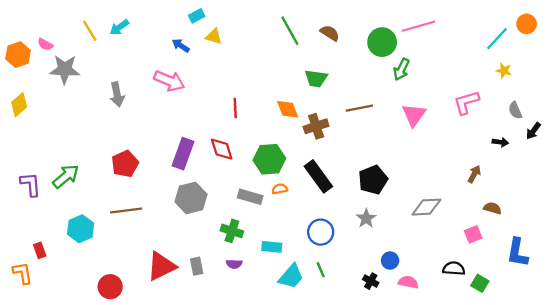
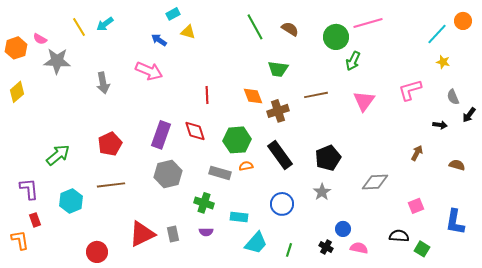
purple L-shape: (31, 184) -> (29, 189), moved
brown semicircle: (492, 208) -> (457, 165), moved
green line: (321, 270) -> (289, 250), moved, turned 40

